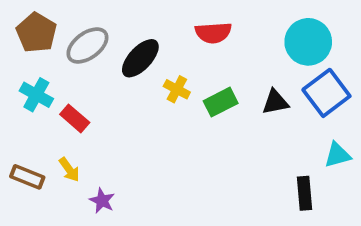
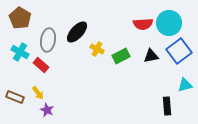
red semicircle: (213, 33) -> (143, 24), moved
gray ellipse: (87, 45) -> (48, 40), moved, turned -45
purple star: (102, 201) -> (47, 110), moved

